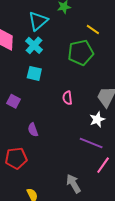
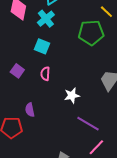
pink semicircle: (67, 98) -> (45, 74), moved
white star: (97, 119) -> (72, 96), moved
purple semicircle: (33, 130) -> (30, 110), moved

